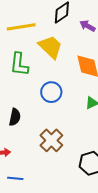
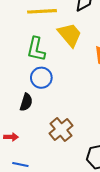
blue circle: (51, 92) -> (41, 78), moved

